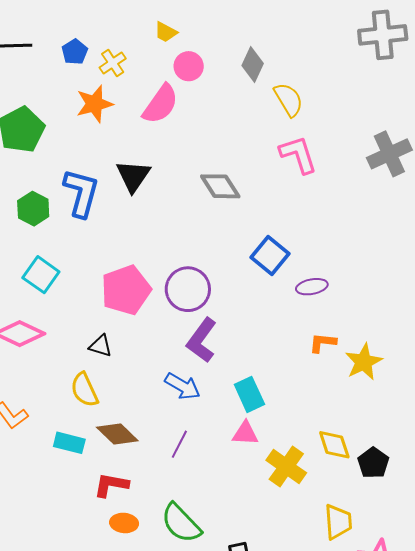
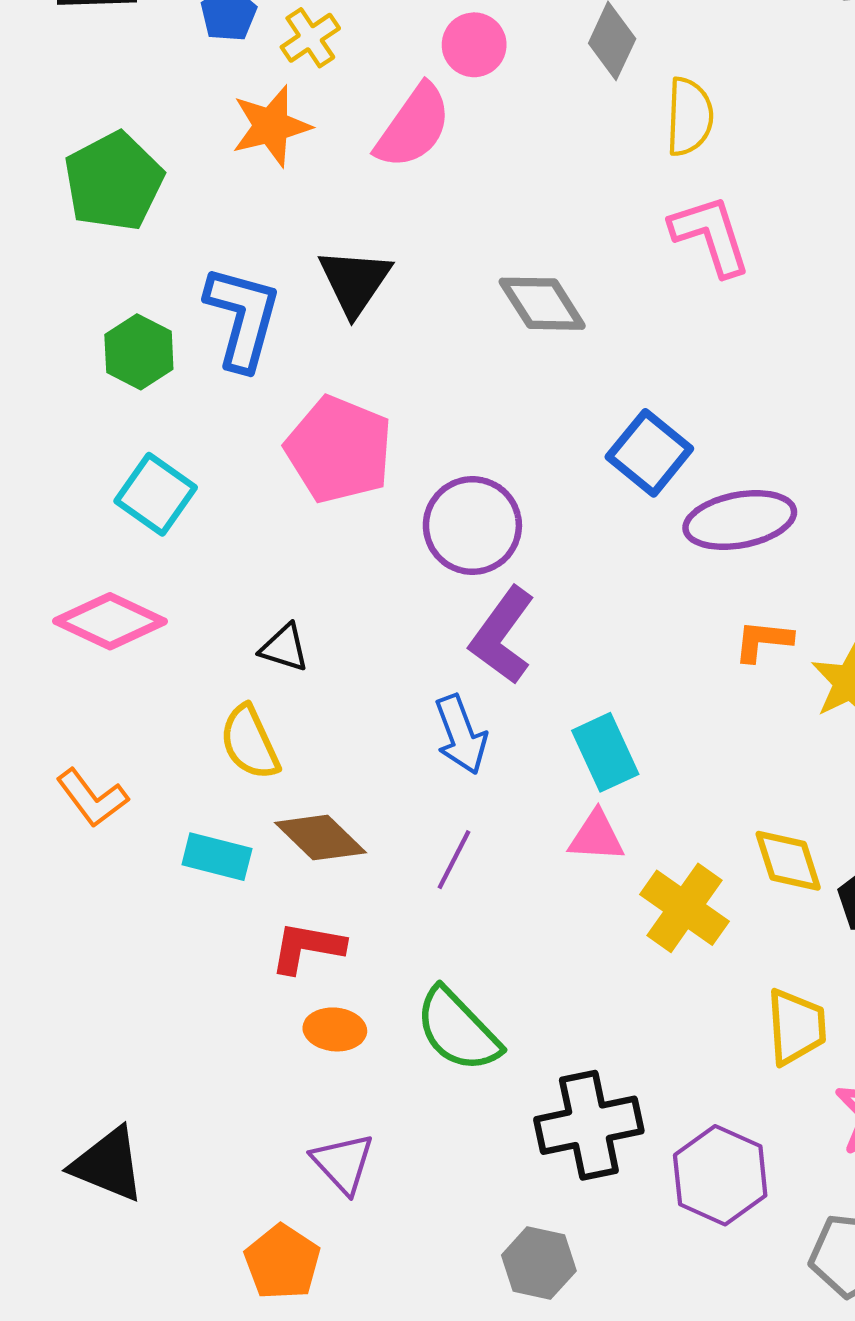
yellow semicircle: (289, 100) -> (689, 117), turned 33
purple ellipse: (312, 287) -> (740, 520), size x1.6
pink pentagon: (126, 290) -> (339, 450), moved, turned -30
blue arrow: (183, 386) -> (461, 735), turned 39

